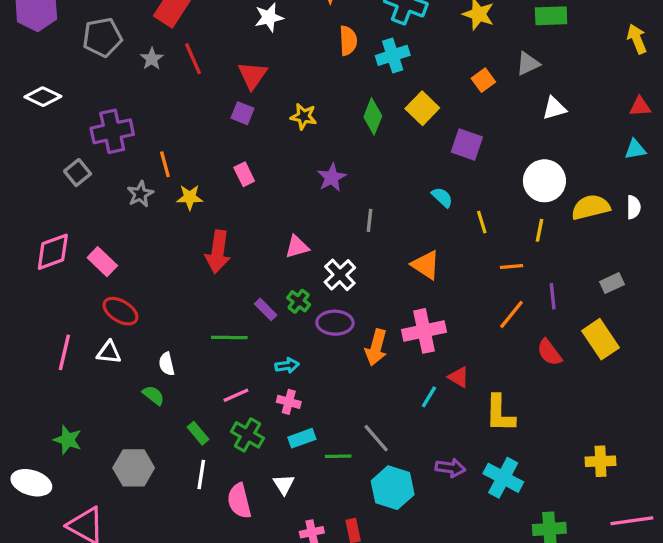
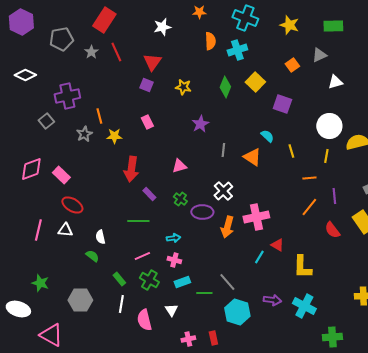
orange triangle: (426, 265) -> (252, 157), moved
white cross: (340, 275) -> (223, 191), moved
purple rectangle: (266, 309) -> (149, 194), moved

